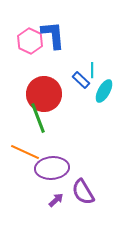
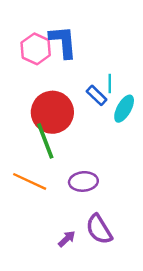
purple ellipse: (52, 168) -> (83, 181), moved, size x0.7

